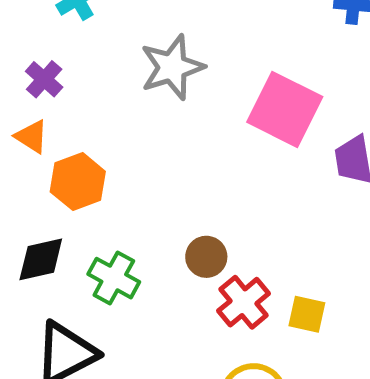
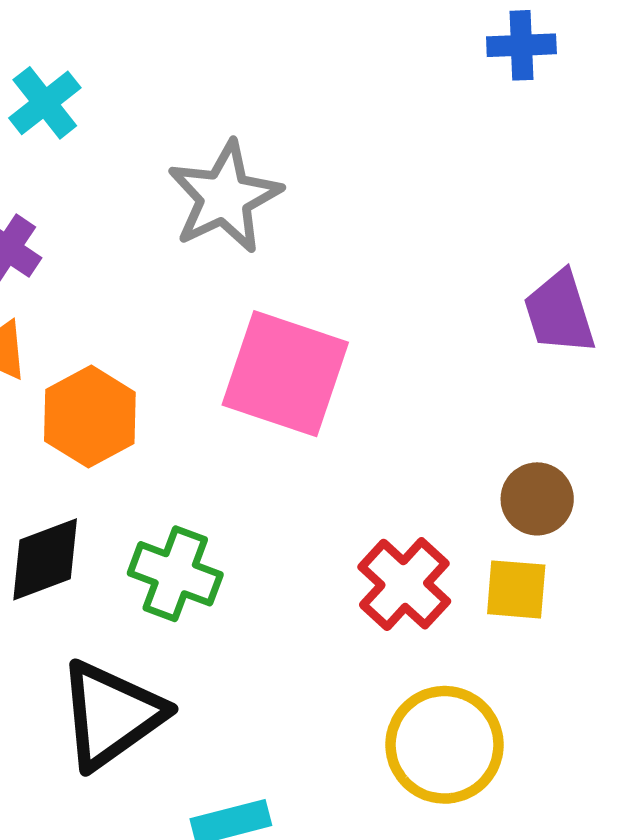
pink square: (285, 109) -> (285, 374), moved
brown circle: (206, 257) -> (537, 499), moved

